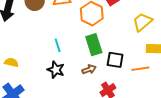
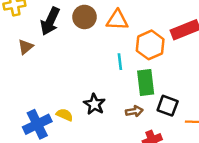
cyan line: (58, 45) -> (120, 62), moved
yellow semicircle: (11, 62) -> (65, 115), moved

